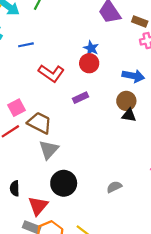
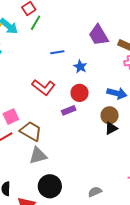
blue line: (26, 45) -> (57, 52), moved
red circle: (89, 63) -> (80, 93), moved
black triangle: (129, 115) -> (111, 128), turned -40
gray triangle: (49, 150) -> (38, 156), turned 30

